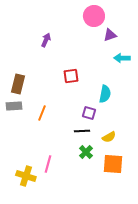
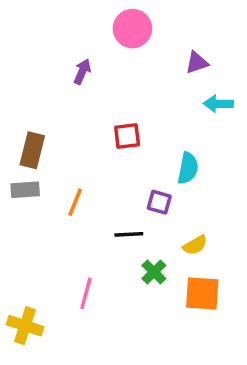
pink circle: (94, 16) -> (132, 29), moved
black line: (82, 131) -> (129, 234), moved
yellow cross: (26, 176) -> (25, 326), moved

